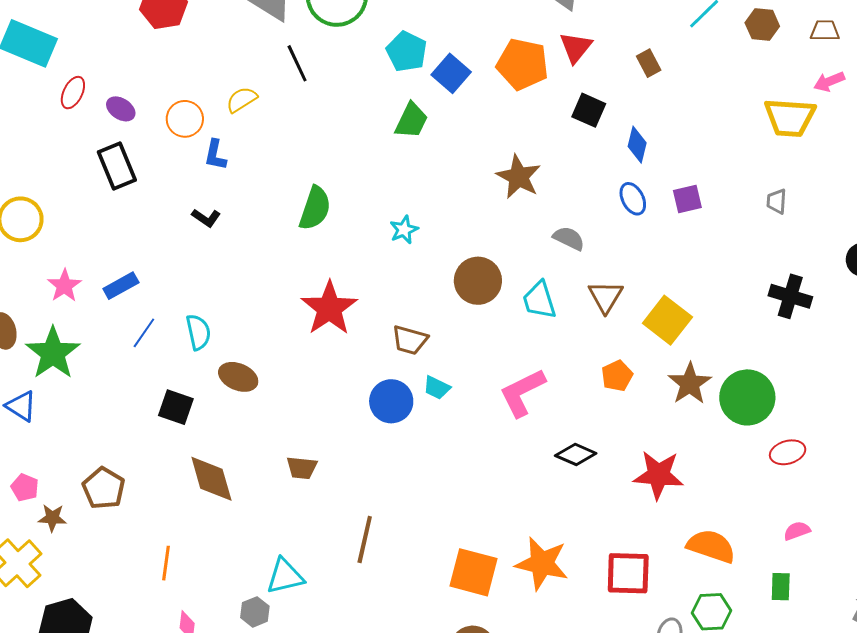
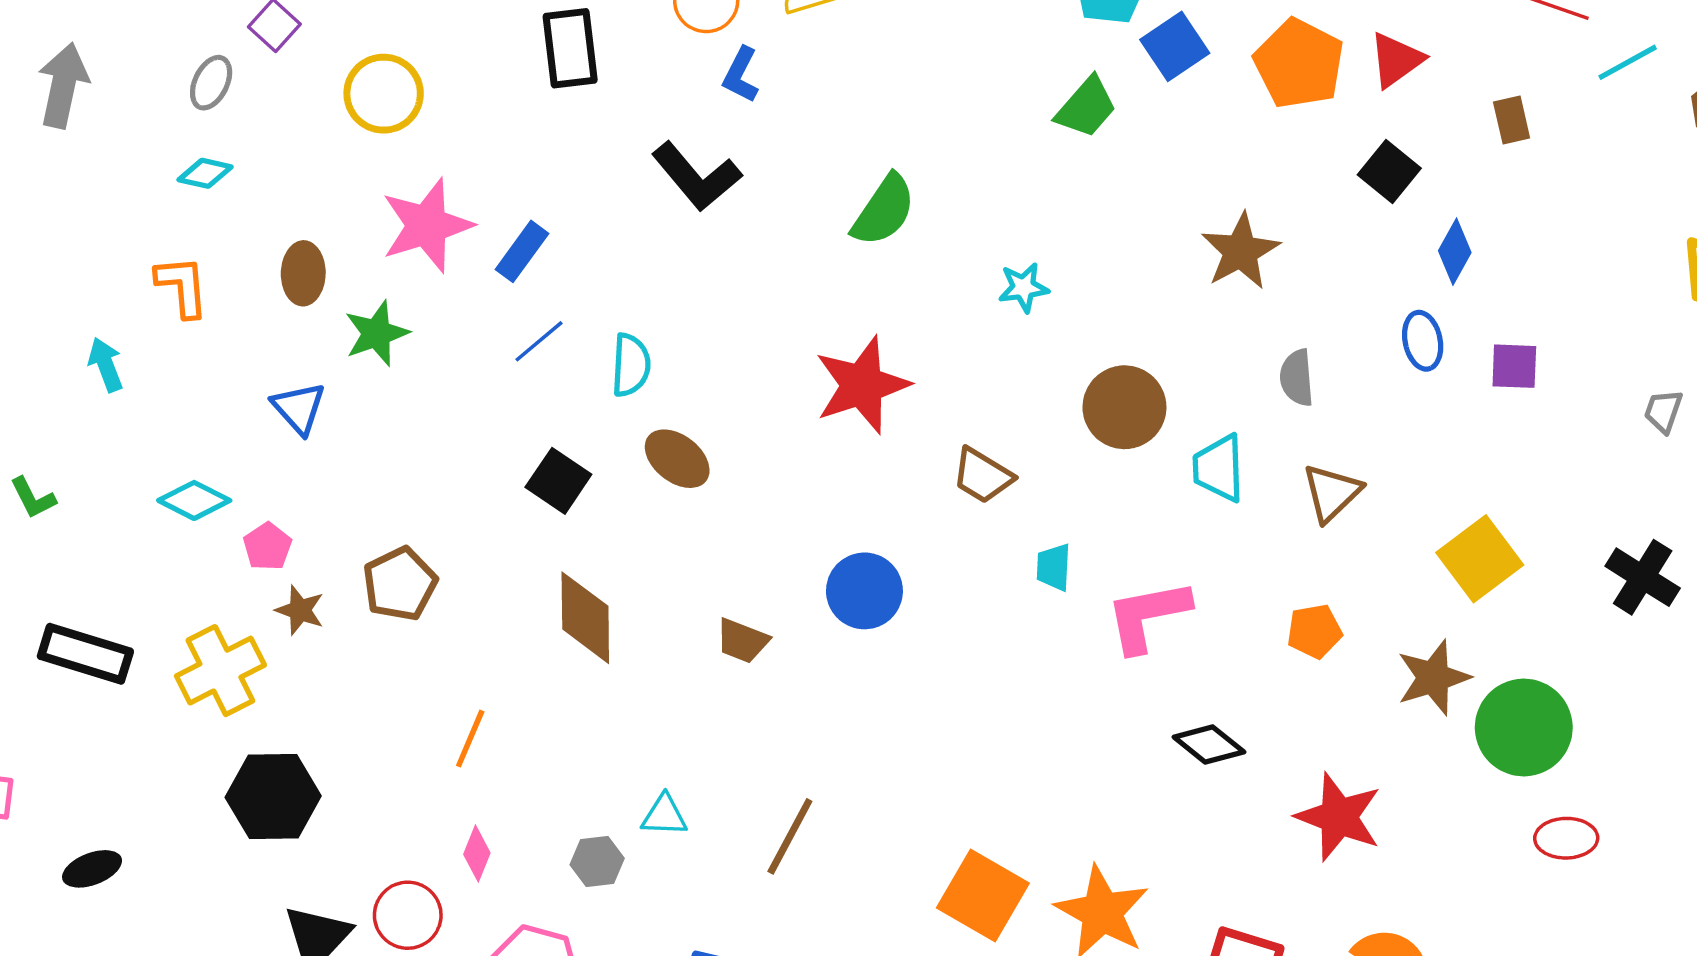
black L-shape: (206, 218) -> (696, 177), size x1.8
gray semicircle: (569, 238) -> (1297, 378), turned -136
pink star: (64, 286) -> (427, 225), size x1.6
blue rectangle: (121, 286) -> (522, 251), turned -40
yellow square: (667, 320) -> (1480, 559), moved
green star: (53, 353) -> (377, 333), size x0.7
cyan trapezoid: (437, 388) -> (1054, 567), moved, turned 52
blue circle: (391, 401) -> (864, 591), moved
brown line: (365, 540) -> (790, 836), moved
cyan triangle: (285, 576) -> (664, 815), size x0.7

